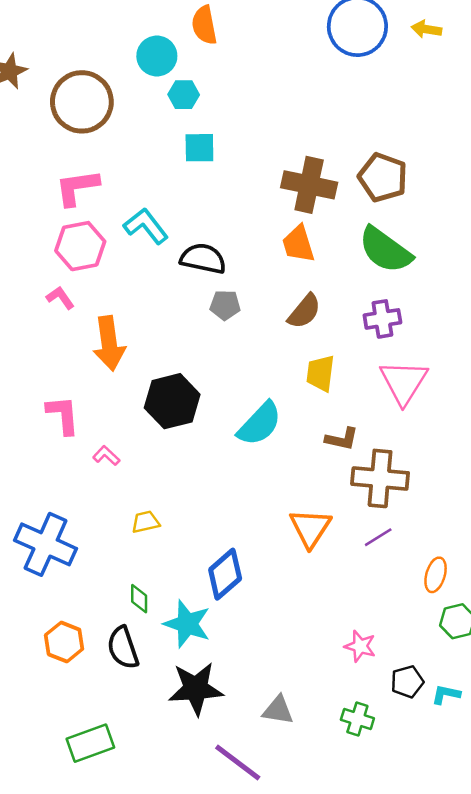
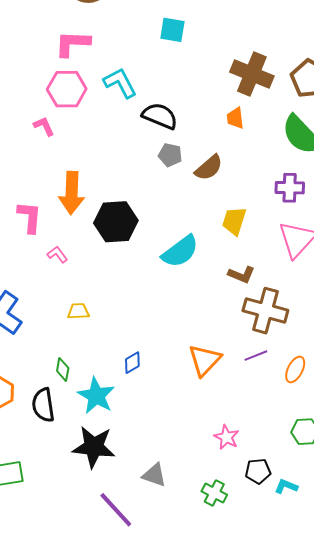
orange trapezoid: (298, 244) -> (235, 118), size x0.7
brown semicircle: (304, 311) -> (209, 168), moved
orange arrow: (109, 343) -> (72, 193), moved
orange triangle: (310, 528) -> (205, 360), moved
blue diamond: (225, 574) -> (132, 363), size x0.6
orange ellipse: (436, 575) -> (295, 369), moved

